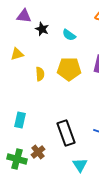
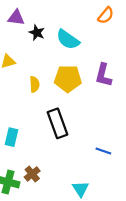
cyan semicircle: (69, 35) -> (68, 40), size x1.5
black rectangle: (66, 133) -> (57, 123), moved

